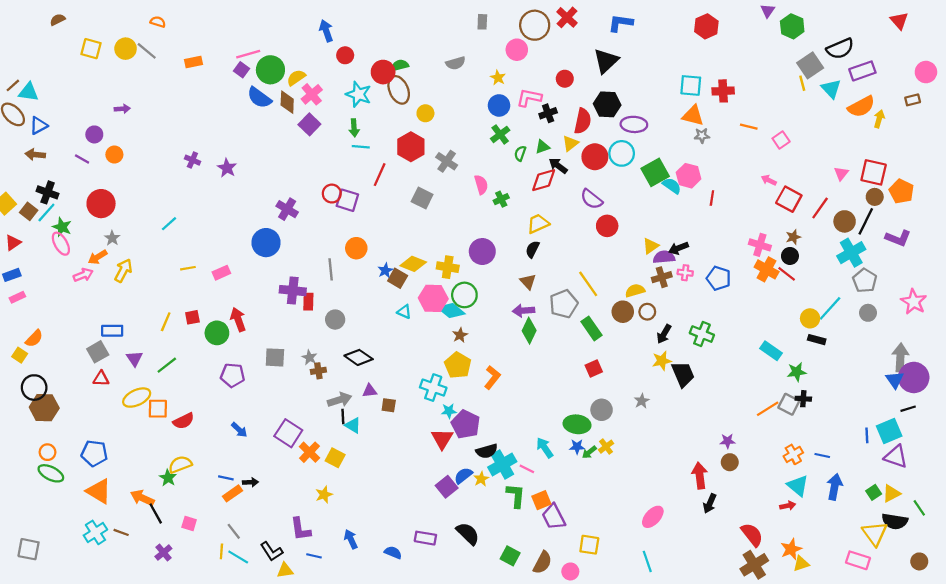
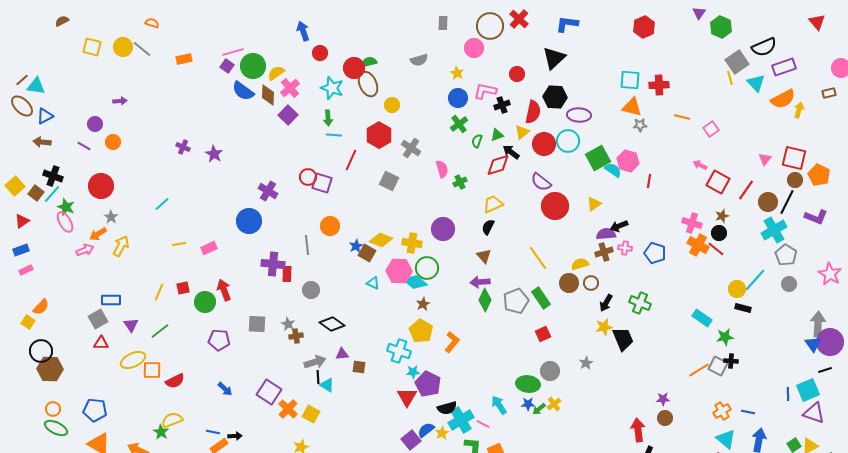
red circle: (607, 226) -> (555, 206), size x1.4
yellow triangle: (651, 246) -> (594, 204), moved
gray pentagon: (564, 304) -> (516, 301), moved

